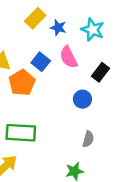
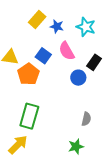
blue circle: (82, 99) -> (78, 78), moved
green rectangle: (21, 133) -> (29, 116), turned -75

